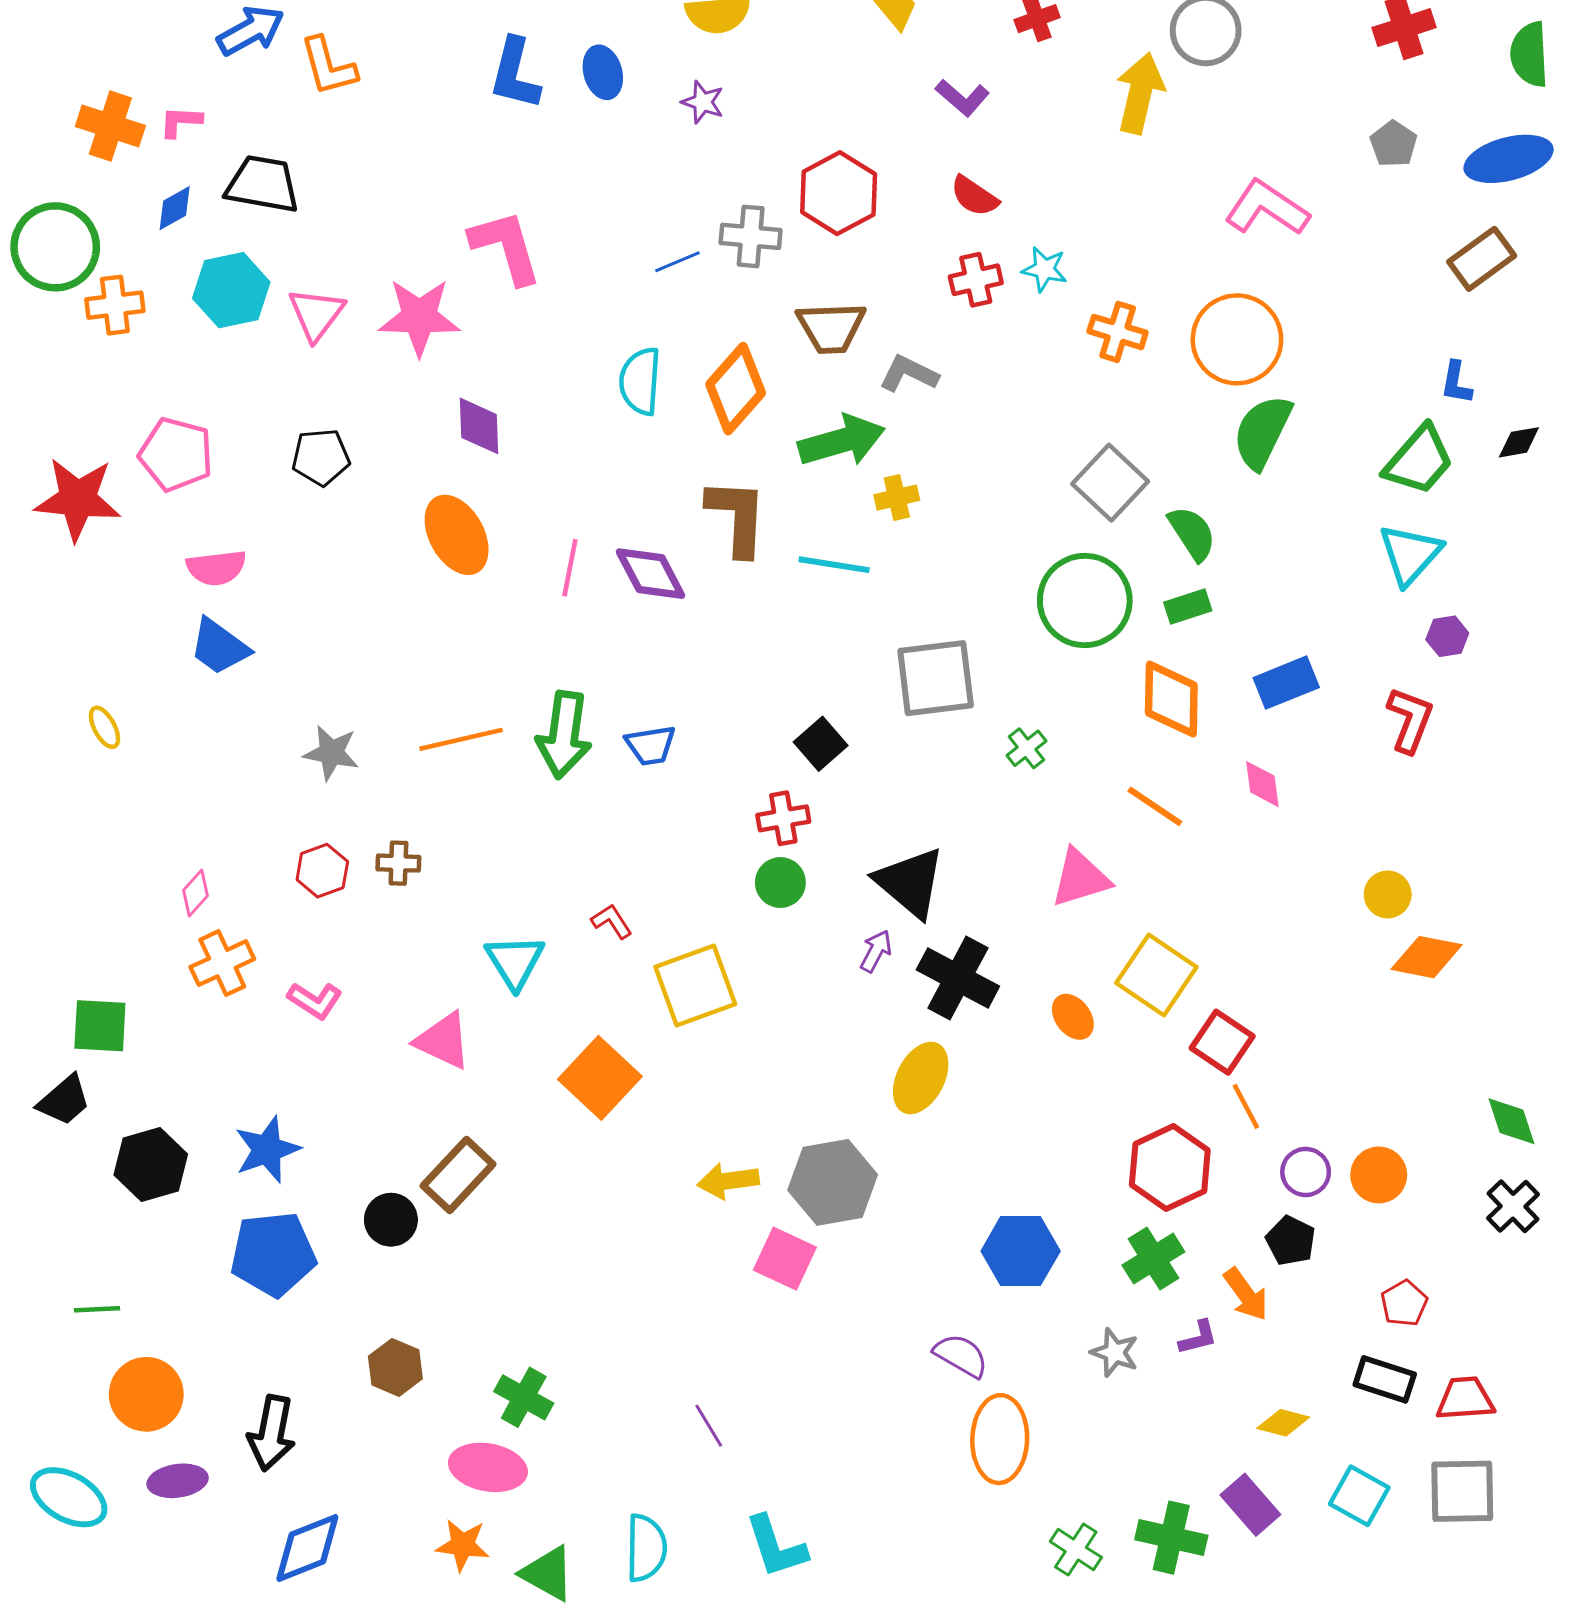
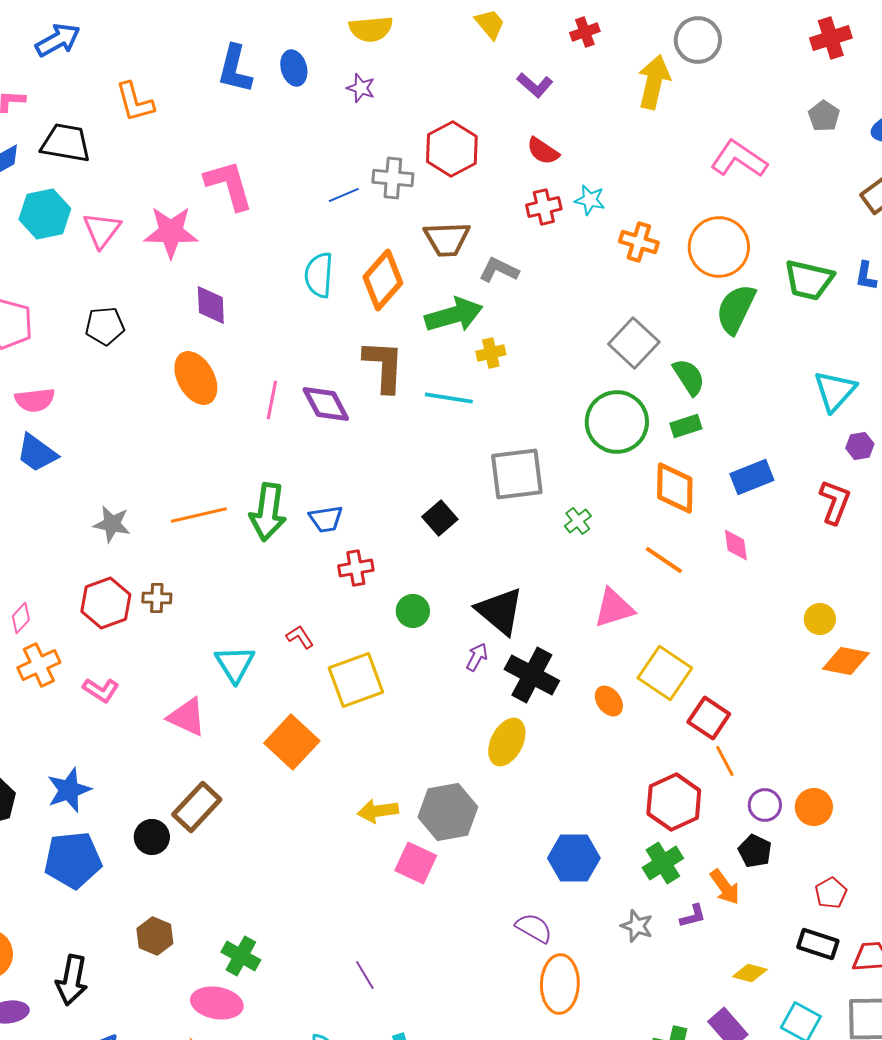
orange L-shape: (328, 66) -> (135, 102), moved
green trapezoid: (1419, 460) -> (809, 280), moved, turned 62
red cross: (783, 818) -> (356, 568), moved
red hexagon: (322, 871) -> (106, 603), size x1.4

